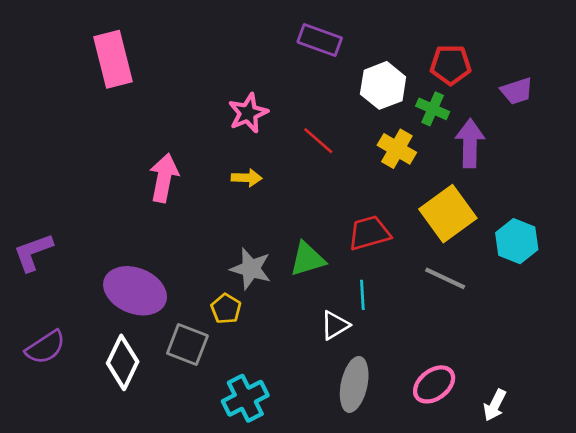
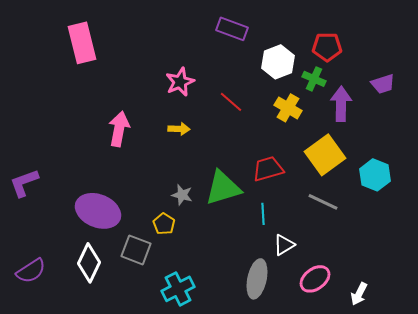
purple trapezoid: (517, 91) -> (383, 84), moved
green triangle: (307, 259) -> (223, 188), size x1.4
gray star: (251, 269) -> (182, 195), size x0.7
white triangle: (335, 325) -> (284, 245), moved
purple semicircle: (45, 347) -> (31, 271), moved

